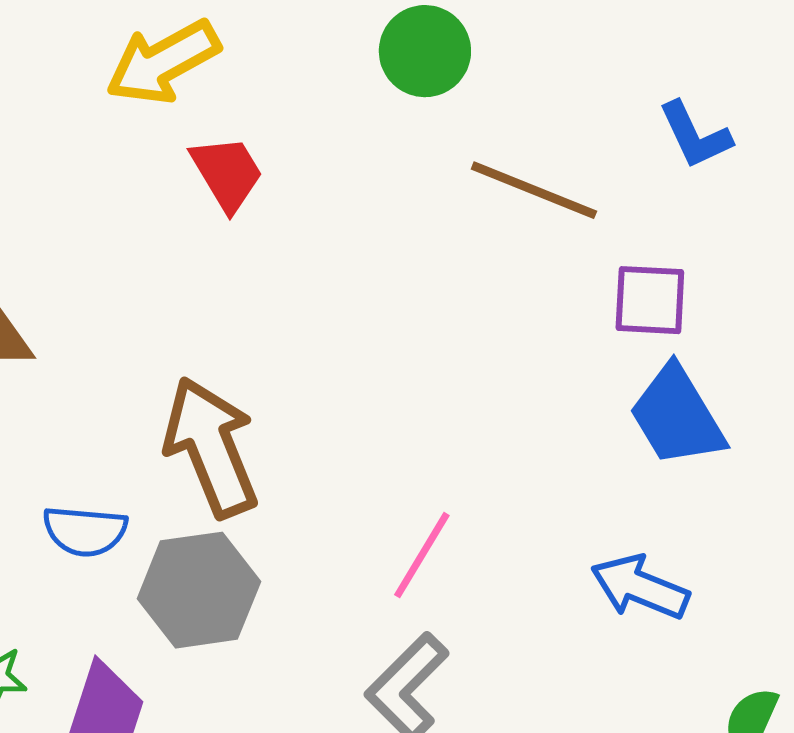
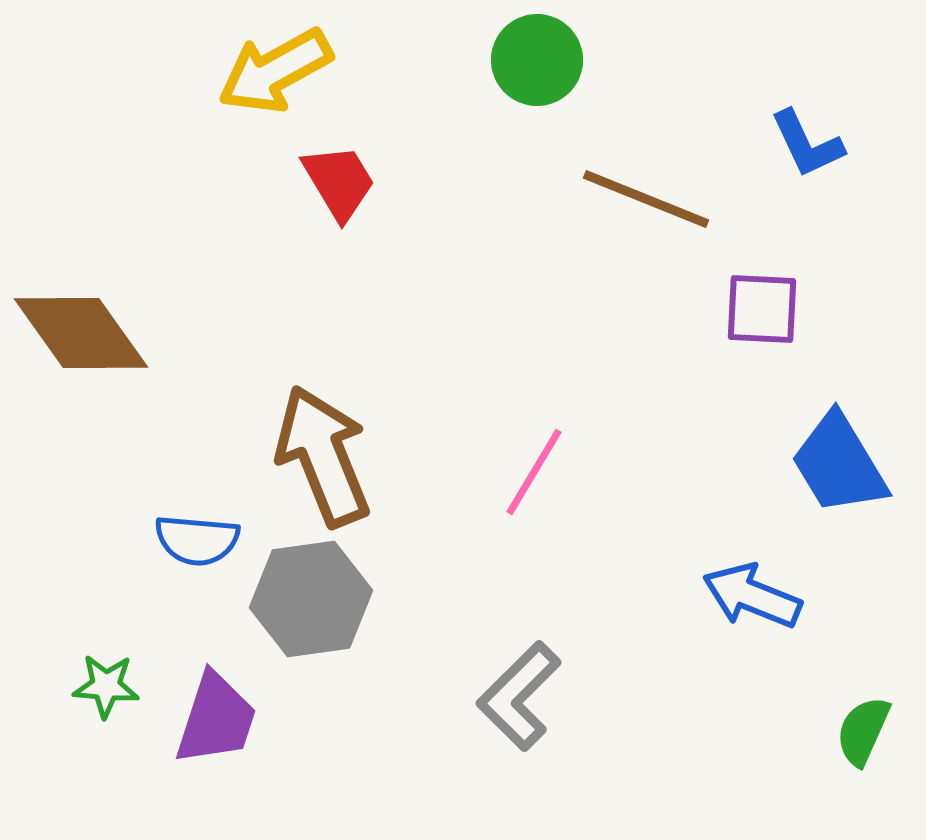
blue trapezoid: (677, 416) -> (839, 464), moved
pink line: (422, 555) -> (534, 472), moved

